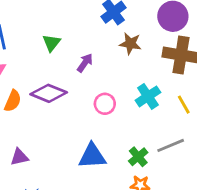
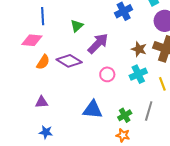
brown star: (130, 44) -> (139, 49), moved
purple arrow: (85, 63) -> (98, 44), size x1.6
gray line: (171, 145) -> (149, 111), turned -60

